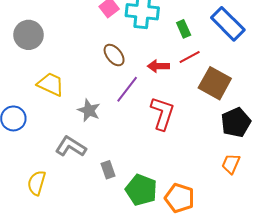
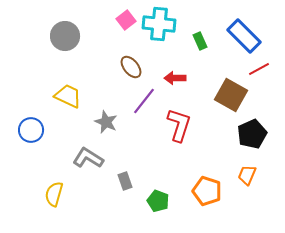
gray circle: (28, 35) -> (65, 36), moved
red line: (190, 57) -> (259, 69), moved
green pentagon: (141, 190) -> (158, 201), size x0.7
orange pentagon: (180, 198) -> (207, 191), moved

